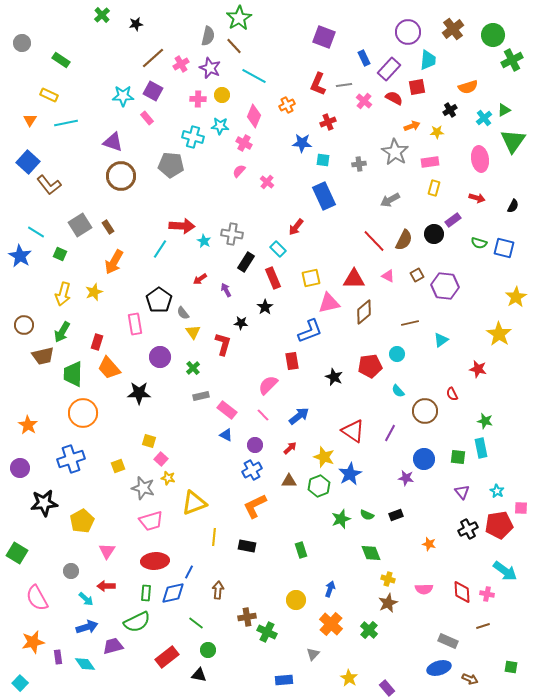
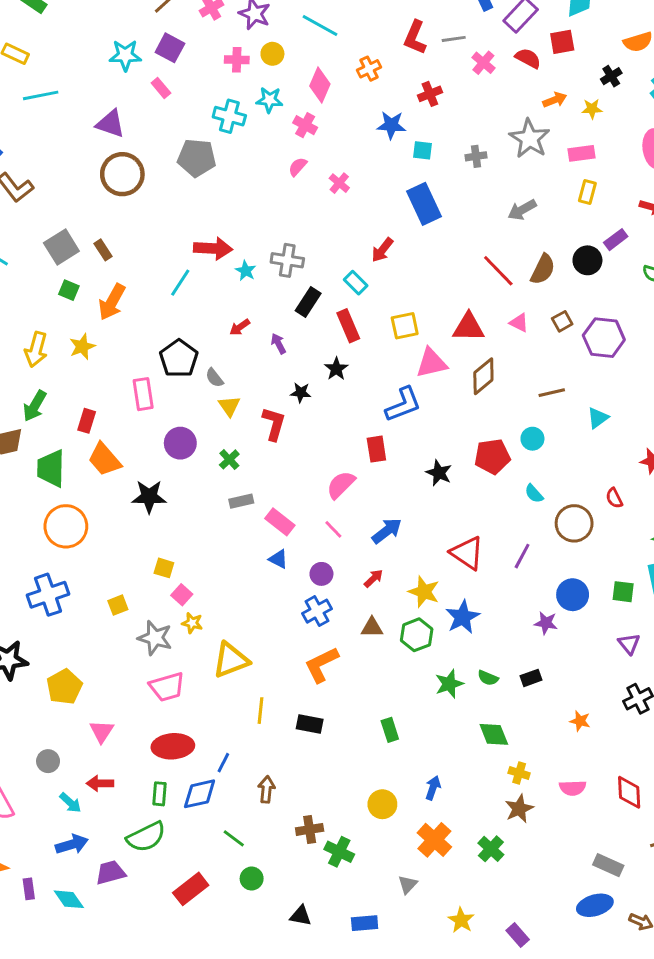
green square: (60, 254) -> (69, 290), moved
black triangle: (199, 675) -> (301, 916), moved

